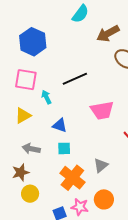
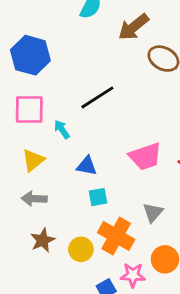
pink trapezoid: (102, 110) -> (145, 157), moved
gray arrow: (31, 149) -> (34, 199), moved
yellow circle: (30, 194) -> (81, 249), moved

